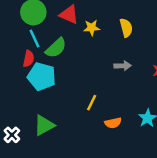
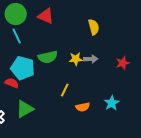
yellow star: (92, 28) -> (76, 59), moved
green semicircle: (56, 48) -> (48, 57), moved, turned 30
red semicircle: (29, 59) -> (12, 83), moved, turned -80

